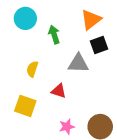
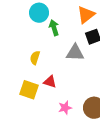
cyan circle: (25, 18) -> (39, 13), moved
red triangle: (59, 91) -> (50, 82), moved

